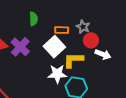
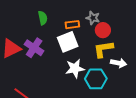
white square: (54, 47) -> (68, 42), turned 30
white arrow: (103, 54) -> (119, 63), moved
yellow L-shape: (73, 60) -> (103, 49), moved

